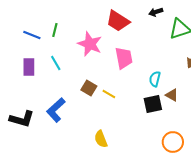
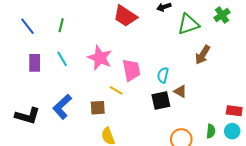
blue line: (32, 35) -> (27, 26), moved, turned 30
pink star: (90, 44) -> (100, 58), moved
pink trapezoid: (124, 58) -> (131, 70), moved
brown square: (89, 88) -> (98, 108), moved, turned -35

